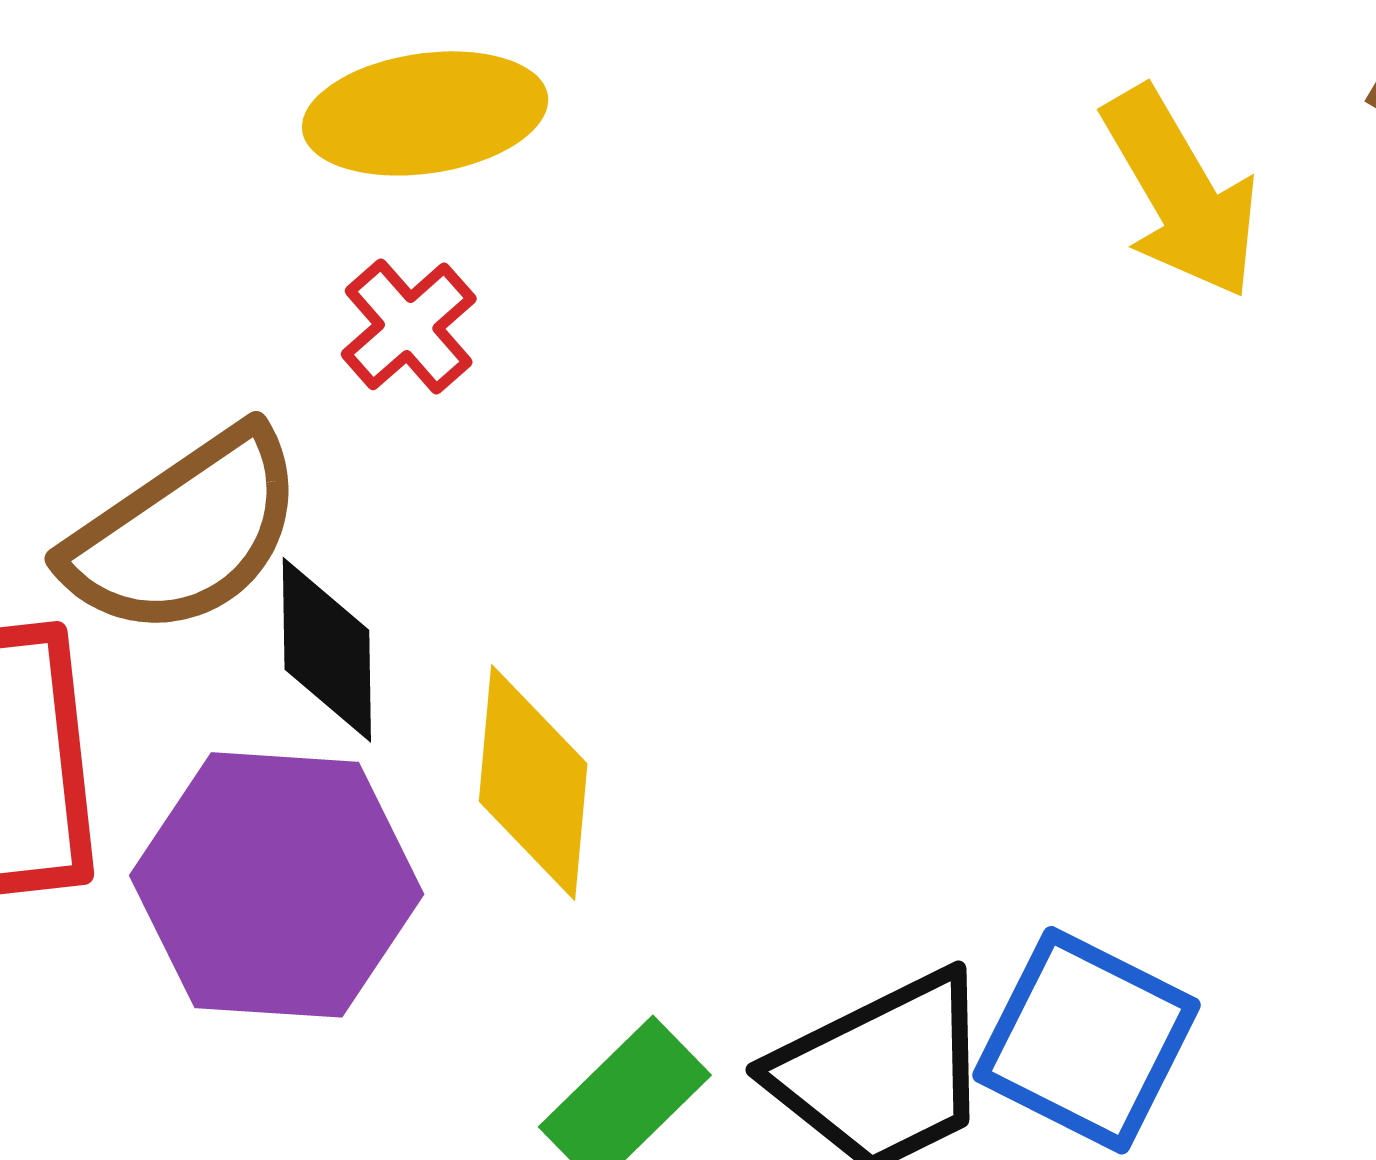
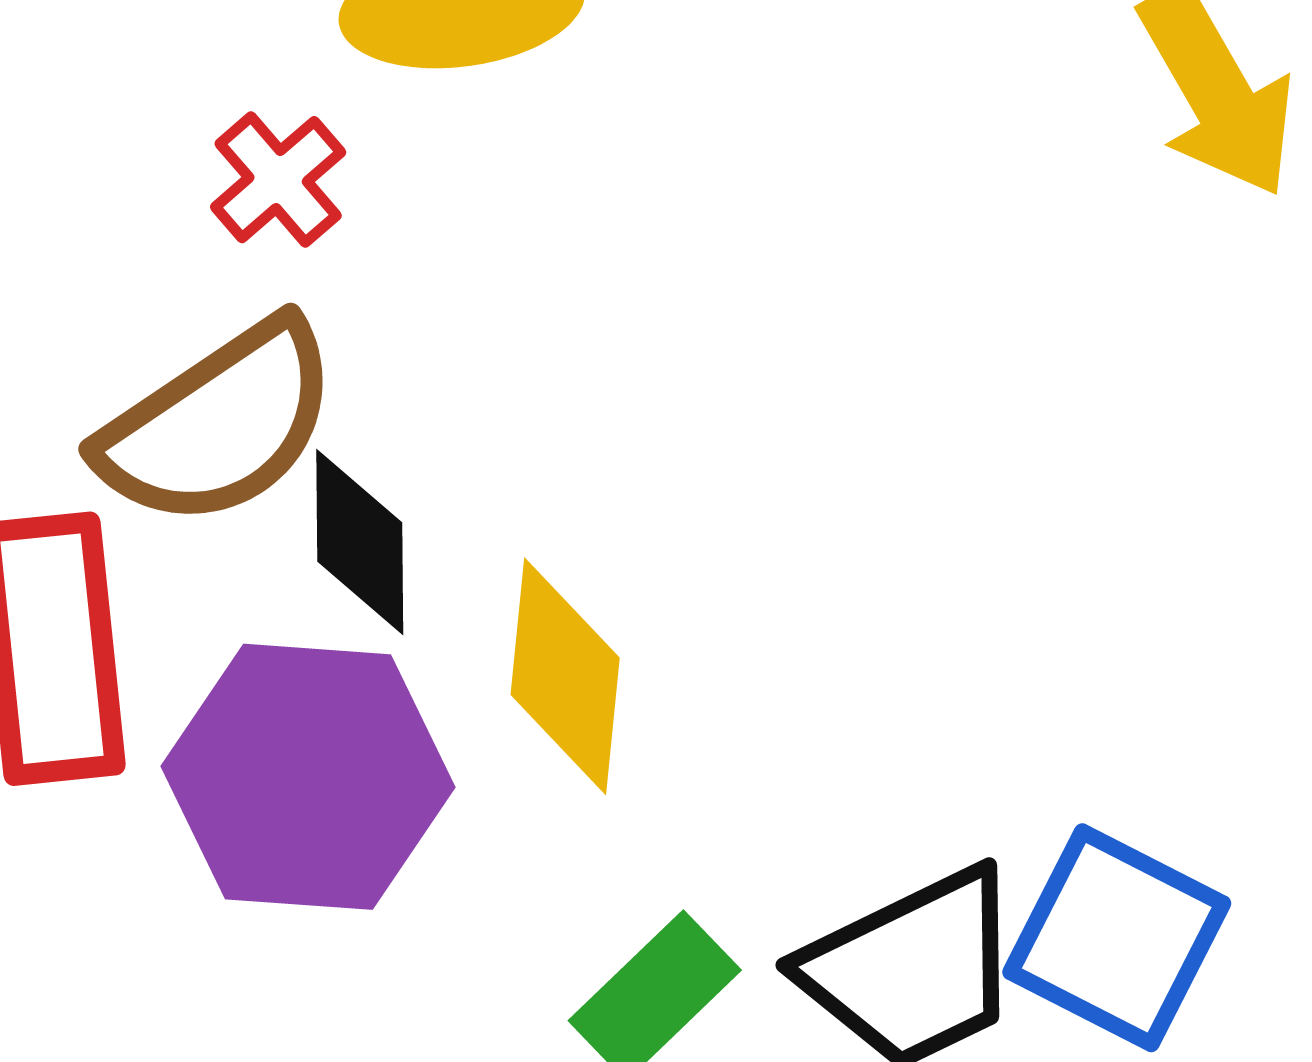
red cross: (409, 326) -> (278, 180), moved

